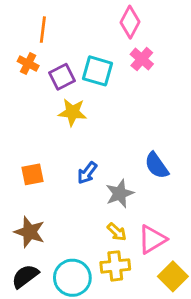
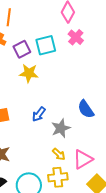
cyan square: (98, 71) -> (46, 45), turned -30

